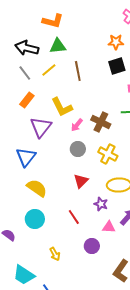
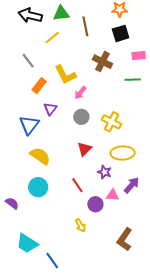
brown line: (78, 71) -> (85, 26), moved
gray line: (25, 73) -> (28, 61), moved
orange rectangle: (27, 100) -> (39, 86), moved
brown cross: (101, 122) -> (102, 62), moved
purple triangle: (41, 127) -> (50, 109), moved, size x0.6
purple circle: (92, 246) -> (95, 204), moved
yellow arrow: (55, 254) -> (80, 225), moved

